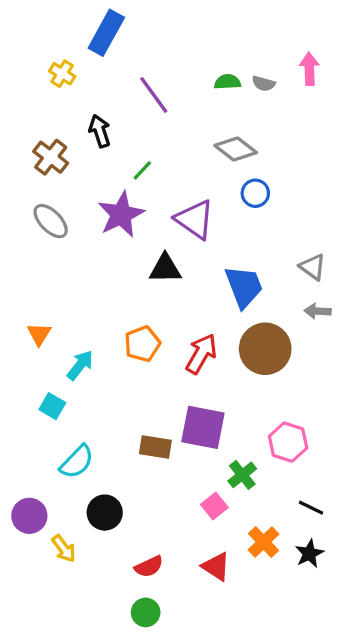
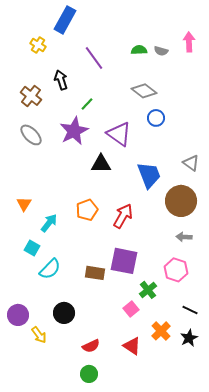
gray arrow: (318, 311) -> (184, 237), moved
brown circle: (265, 349) -> (181, 201), moved
cyan semicircle: (77, 462) -> (50, 269), moved

